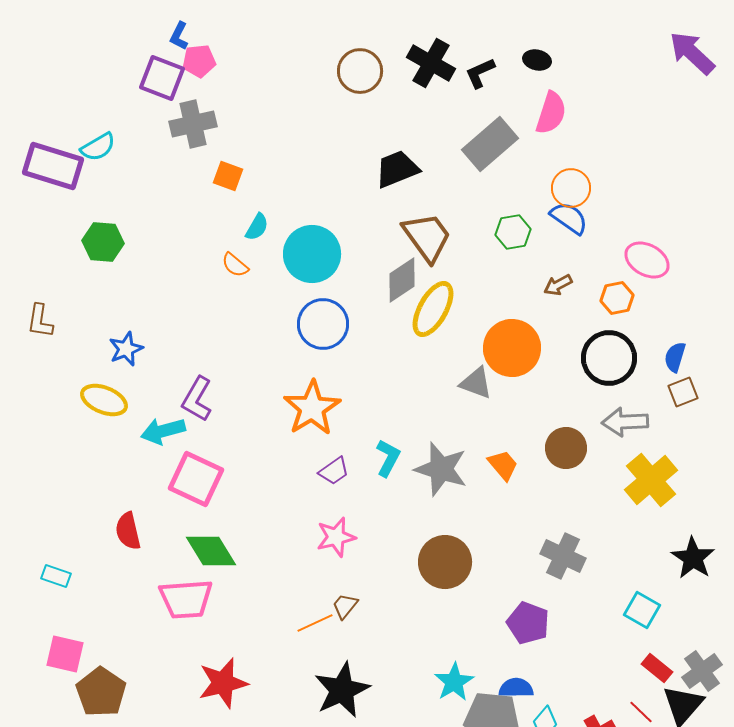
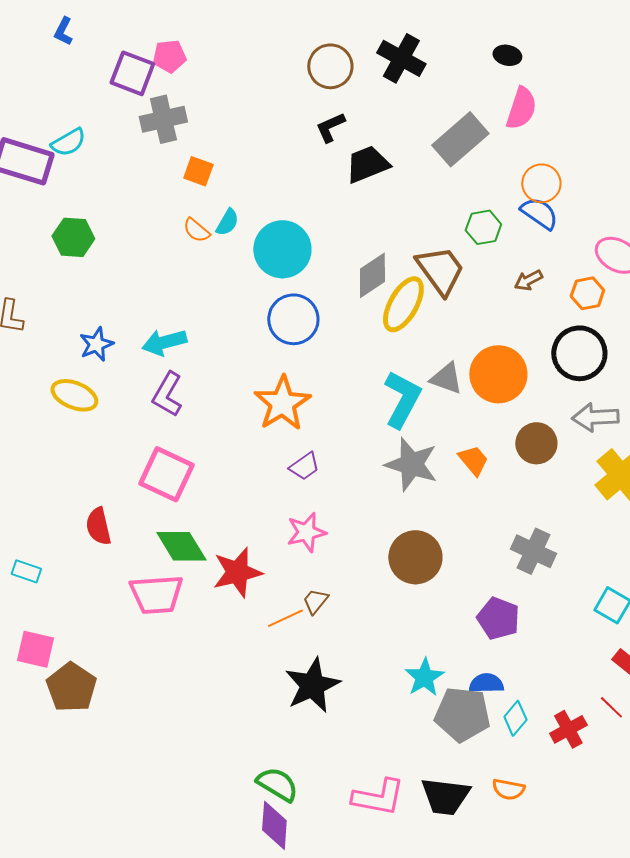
blue L-shape: (179, 36) -> (63, 31), moved
black L-shape: (480, 73) -> (330, 127), moved
brown trapezoid: (427, 237) -> (440, 270), moved
orange semicircle: (235, 265) -> (196, 230), moved
orange circle: (512, 348) -> (498, 374), moved
cyan arrow: (163, 431) -> (164, 342), moved
cyan L-shape: (388, 458) -> (402, 399), moved, size x1.5
red star: (223, 683) -> (237, 572), moved

